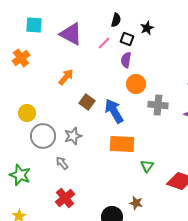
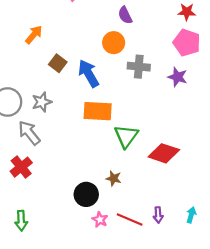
purple semicircle: (126, 60) -> (125, 15), moved, turned -35
gray arrow: (62, 163) -> (29, 133), size x1.6
green triangle: (147, 166) -> (126, 136), size x1.6
red cross: (65, 198) -> (21, 167), moved

